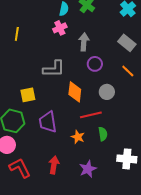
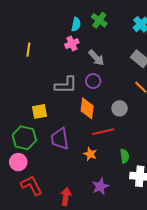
gray arrow: (84, 42) -> (96, 58), turned 132
purple circle: (95, 64) -> (93, 81), moved
green semicircle: (103, 134) -> (125, 156), moved
red arrow: (54, 165) -> (66, 197), moved

